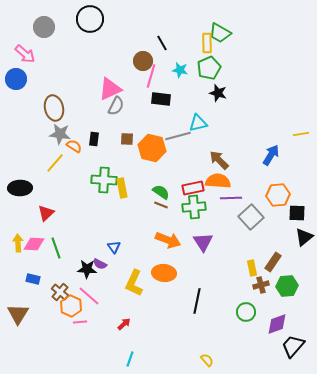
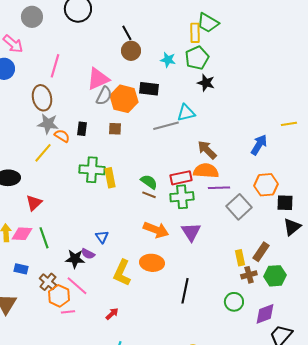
black line: (162, 43) -> (127, 33), moved
pink line: (151, 76) -> (55, 66), moved
orange hexagon: (152, 148) -> (124, 99), moved

